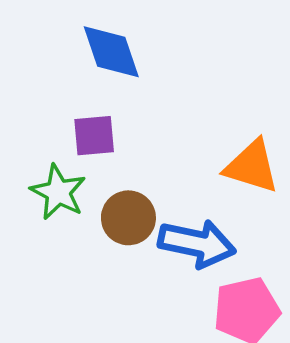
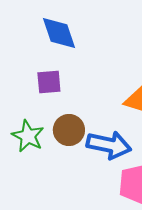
green star: (58, 192) -> (28, 136), moved

